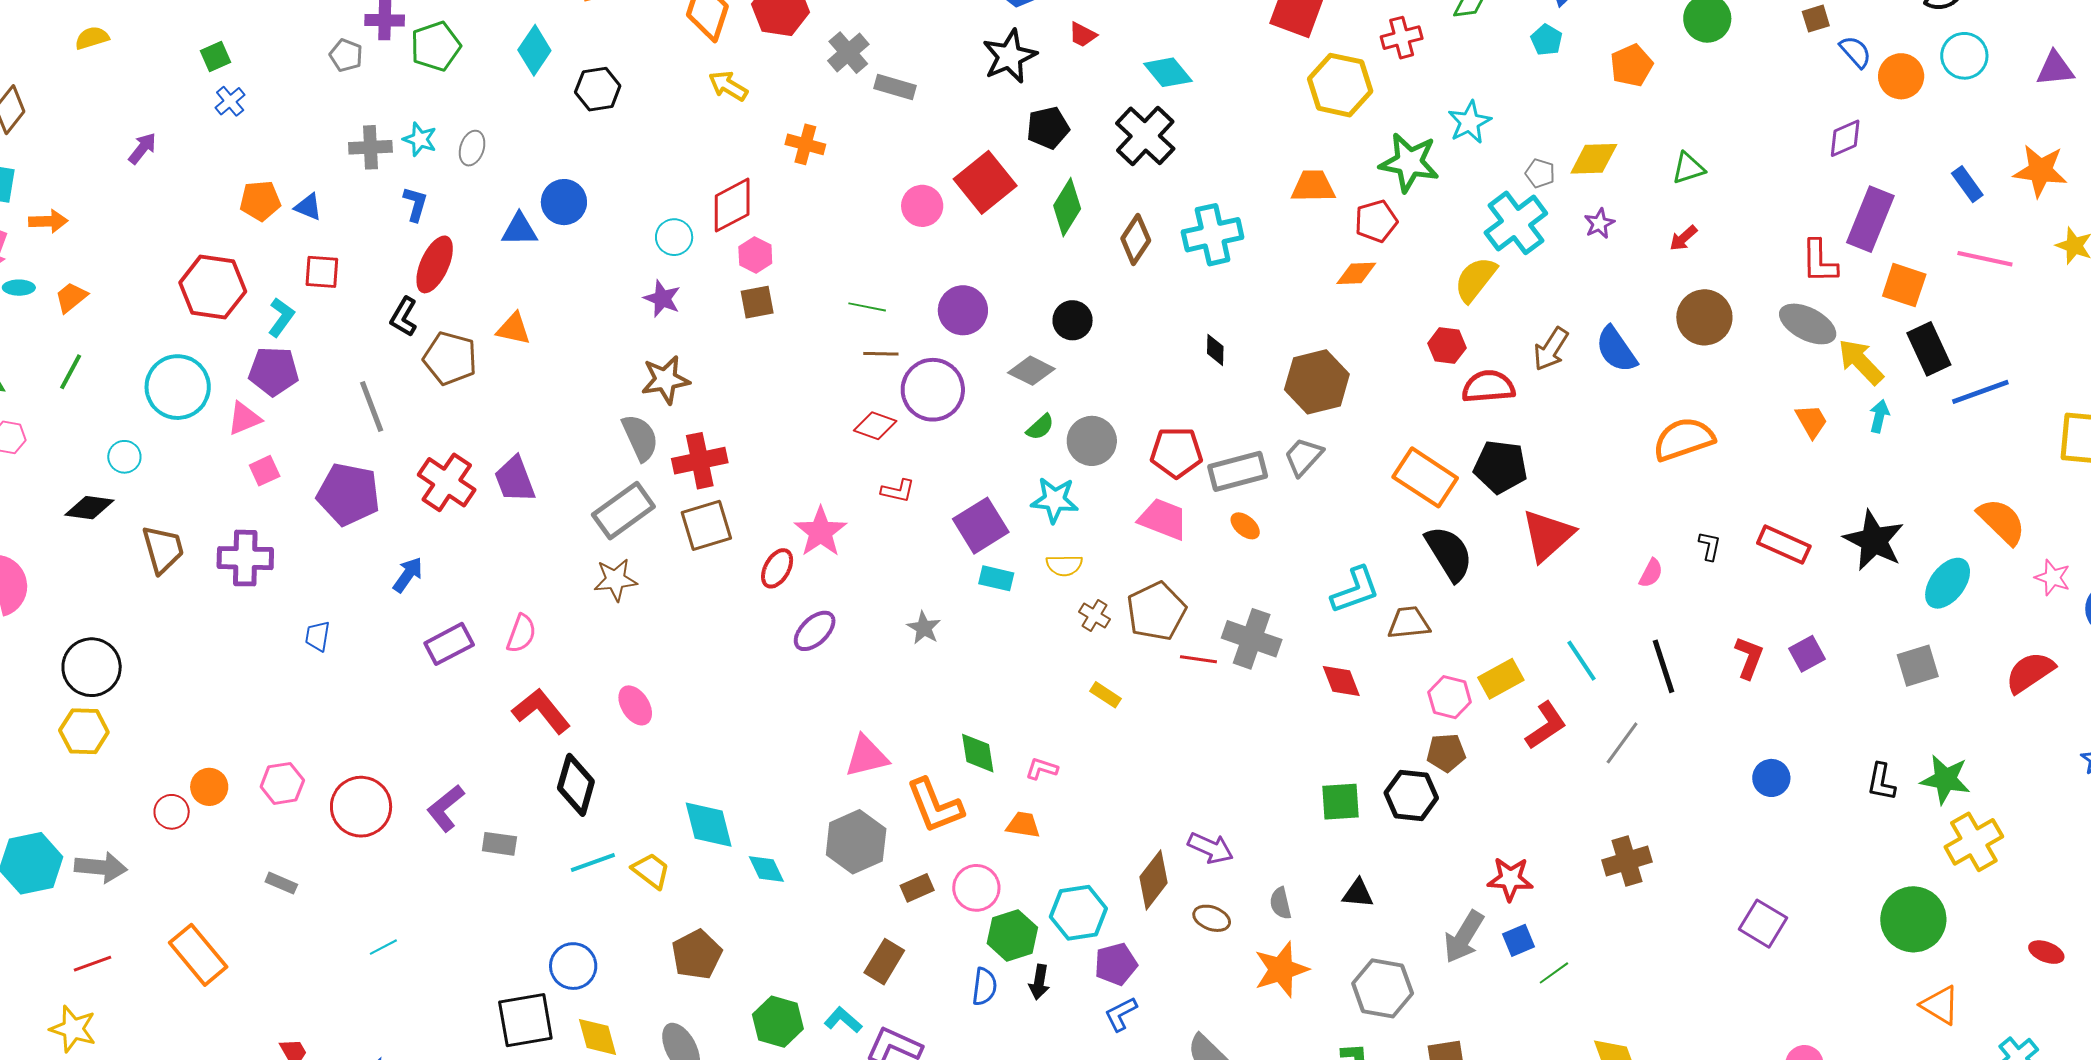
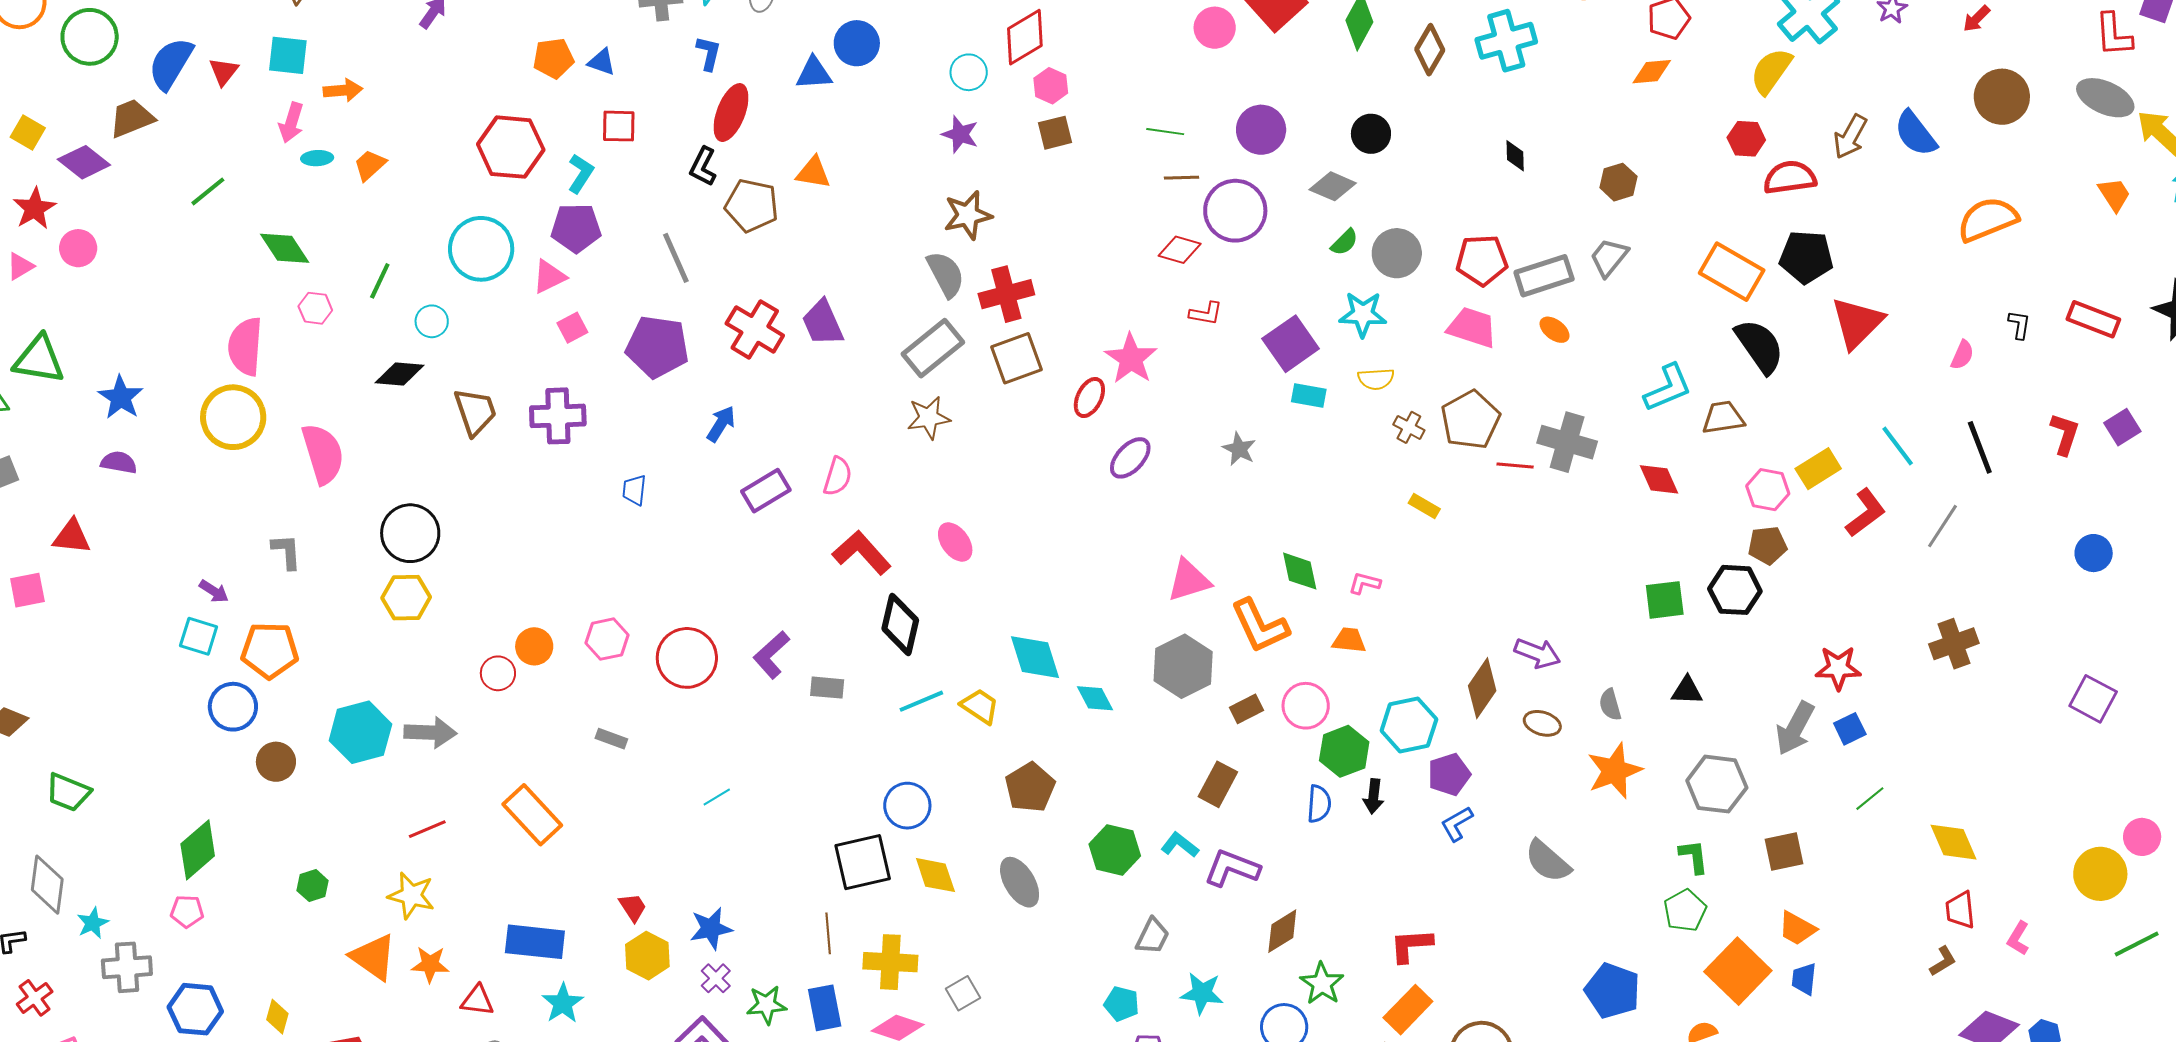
green line: (71, 372) -> (380, 281), moved
brown hexagon: (1317, 382) -> (1618, 182), size x0.6
green line: (1554, 973) -> (1870, 799), moved

